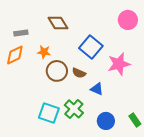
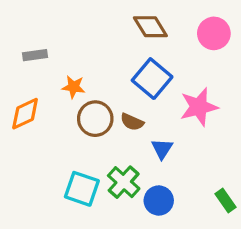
brown diamond: (58, 23) -> (150, 27), moved
orange diamond: (15, 55) -> (25, 114), moved
blue triangle: (97, 89) -> (162, 149), turned 40
blue circle: (106, 121) -> (159, 201), moved

